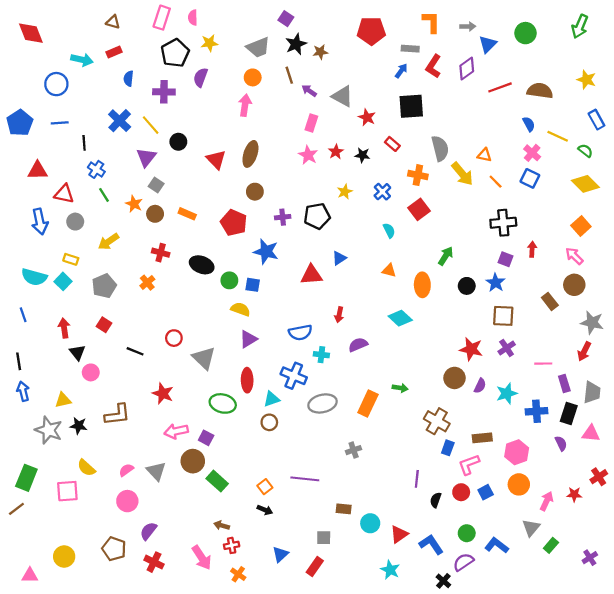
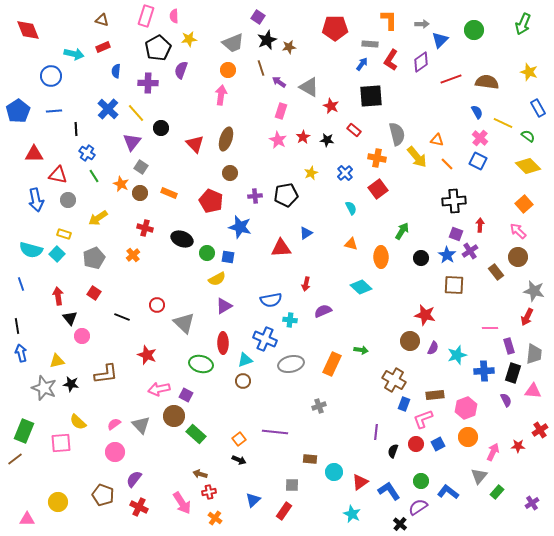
yellow semicircle: (240, 309) -> (217, 279), turned 132
purple cross: (507, 348) -> (470, 251), moved

